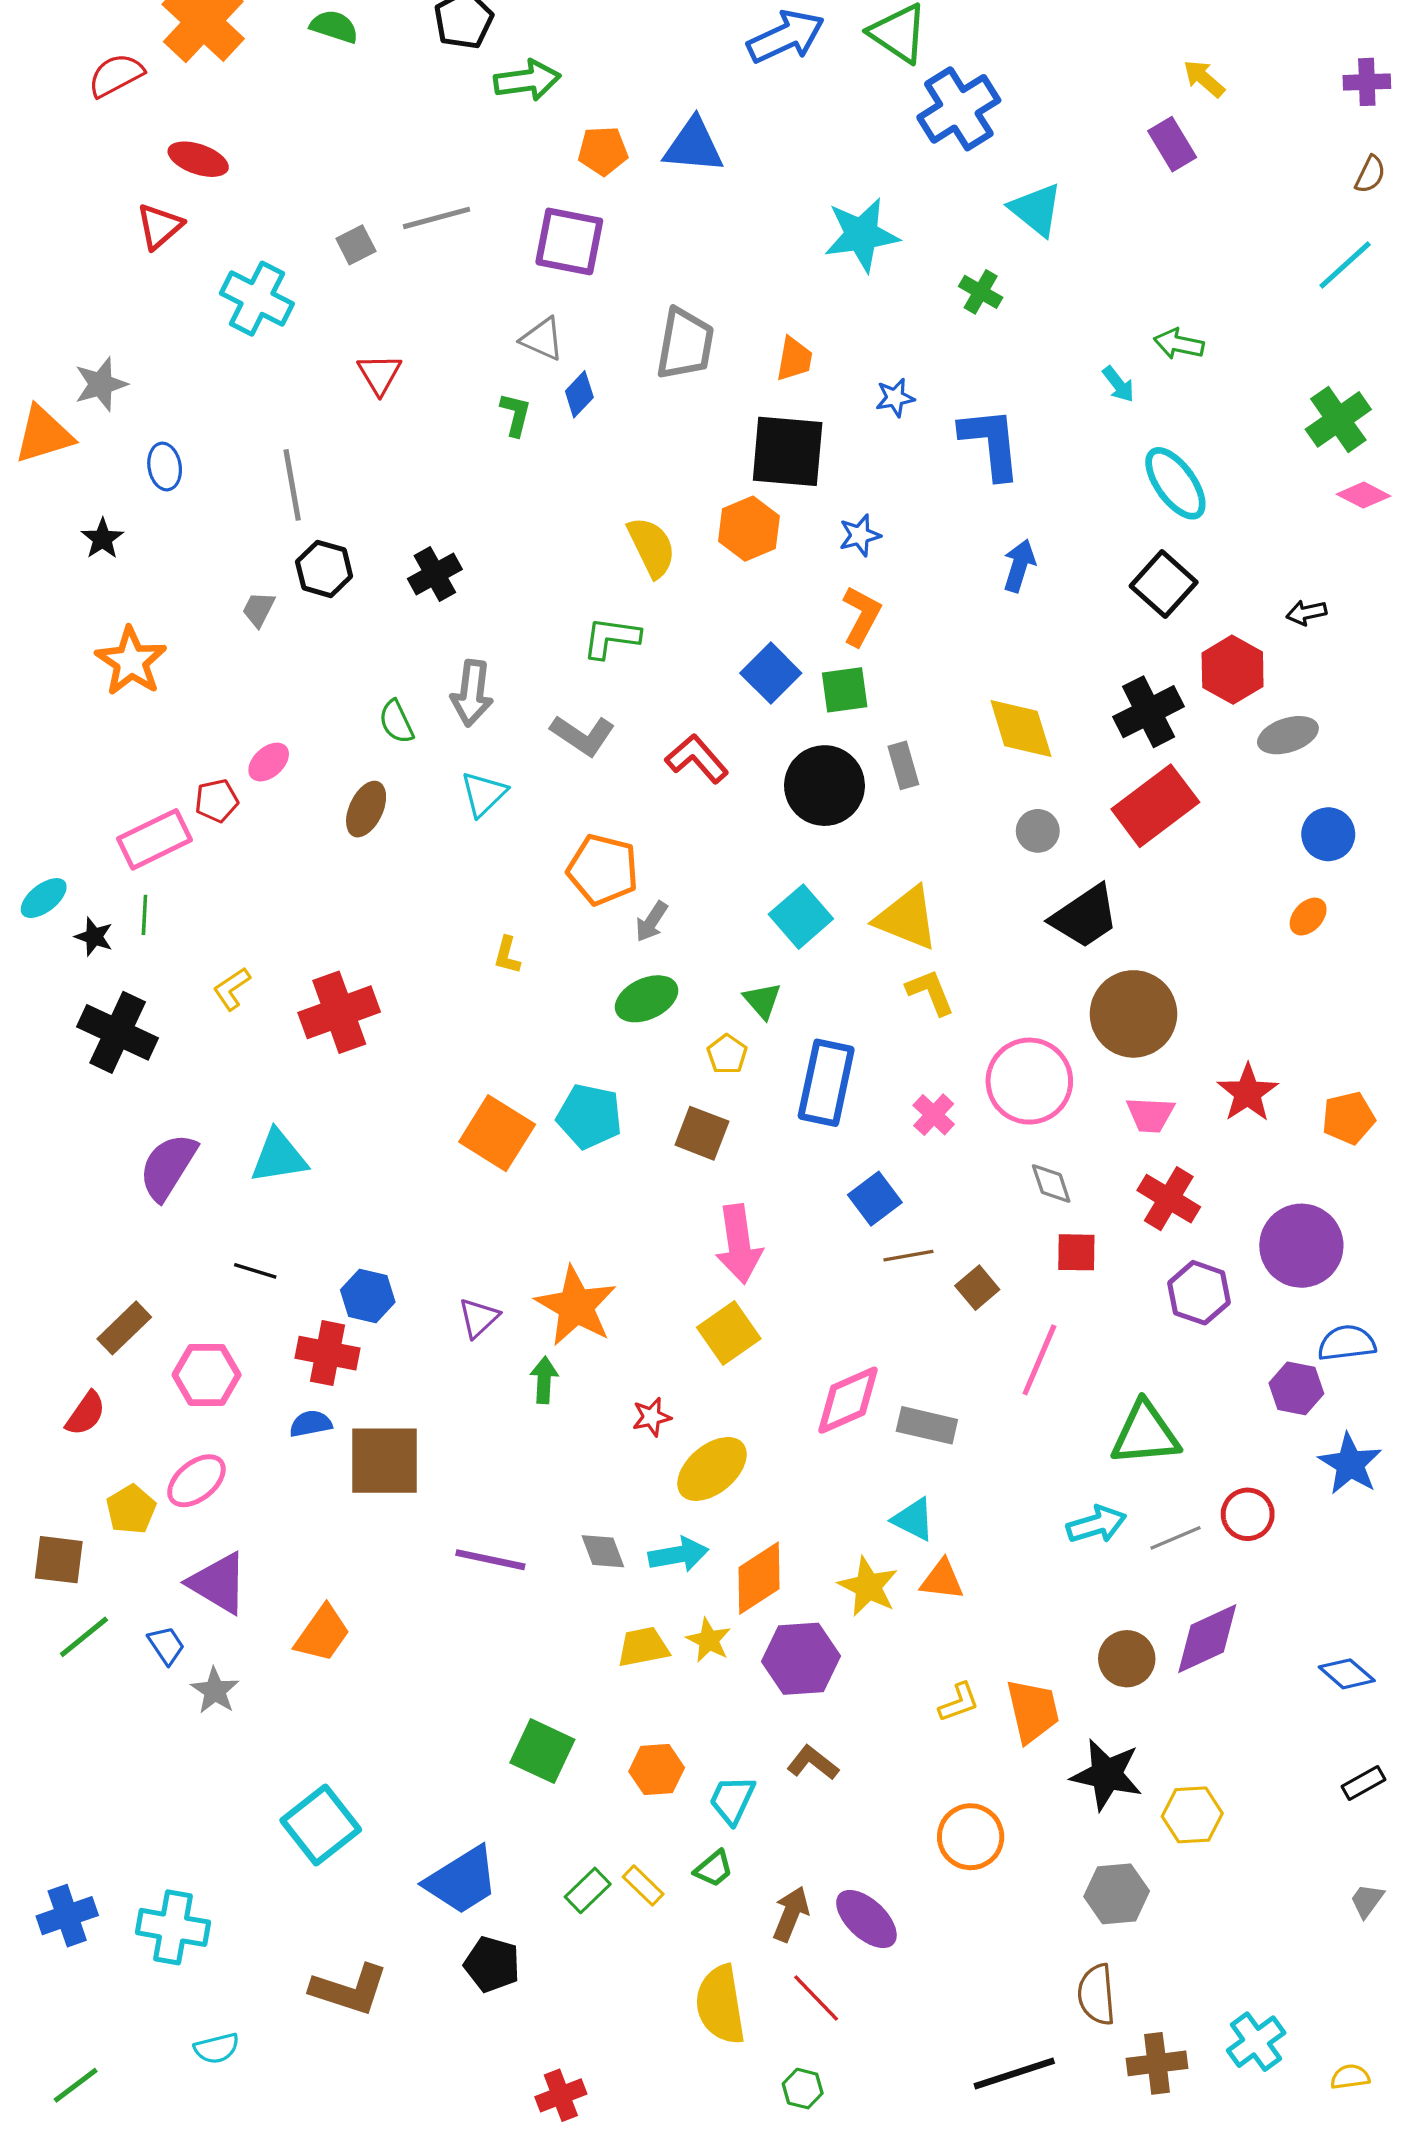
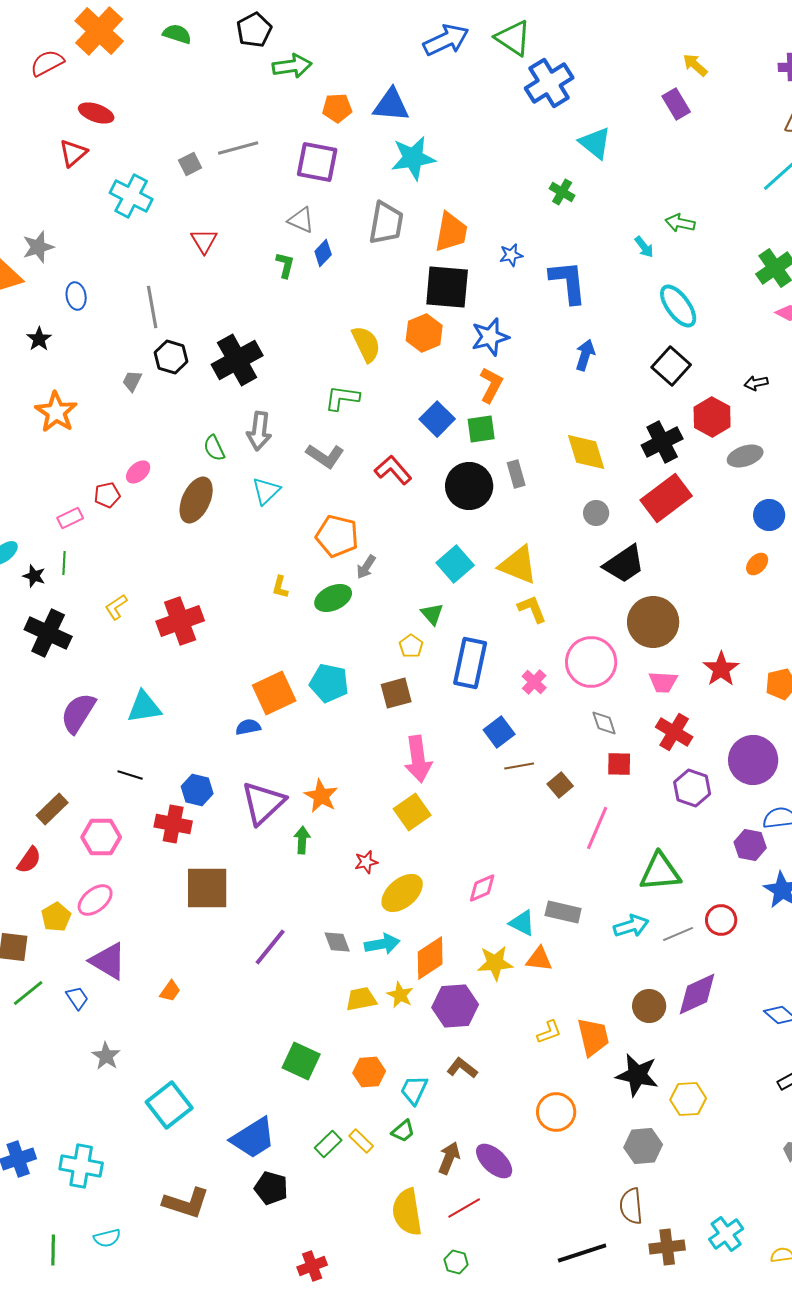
cyan star: (861, 235) -> (413, 158), moved
orange trapezoid: (794, 359) -> (451, 232), size x1.5
blue star: (860, 535) -> (490, 337), size x1.5
black cross: (435, 574) -> (237, 360), size x1.6
brown ellipse: (366, 809) -> (196, 500), size x1.4
pink rectangle: (154, 839) -> (70, 518), size x0.6
green ellipse: (646, 999) -> (333, 598), moved
orange square: (497, 1133) -> (274, 693), turned 33
brown square: (702, 1133) -> (396, 693), turned -36
orange star: (576, 1306) -> (321, 796), size x0.7
purple triangle: (479, 1318) -> (263, 803), size x1.8
pink diamond: (848, 1400) -> (482, 888), moved, size x0.7
blue semicircle: (311, 1424) -> (248, 727), moved
gray rectangle: (927, 1425) -> (563, 912), moved
purple line: (490, 1560) -> (270, 947), turned -63
yellow star: (868, 1587) -> (495, 963), turned -30
orange trapezoid: (322, 1634) -> (170, 991), size x0.6
gray star: (215, 1691) -> (106, 1056), moved
red line: (816, 1998) -> (464, 1208), turned -76
green line: (76, 2085) -> (53, 1250), moved, turned -52

